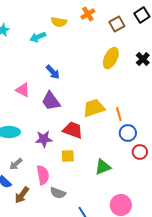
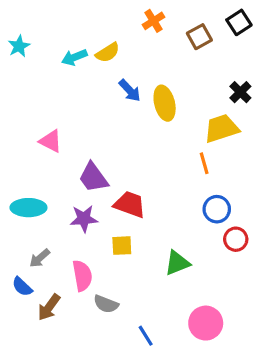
yellow semicircle: (59, 22) -> (108, 53), moved, turned -42
yellow ellipse: (111, 58) -> (165, 103), moved, turned -40
blue arrow: (53, 72) -> (130, 90), moved
purple trapezoid: (51, 101) -> (93, 178), moved
yellow trapezoid: (94, 108) -> (221, 128), moved
orange line: (119, 114) -> (204, 163), moved

